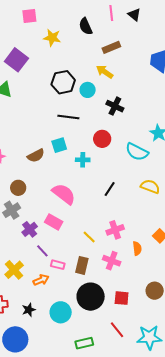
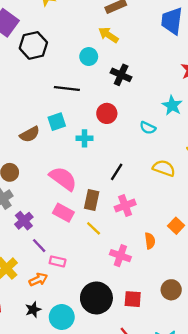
black hexagon: (63, 82) -> (33, 45), moved
cyan semicircle: (137, 152) -> (148, 128), size x0.6
pink rectangle: (54, 222) -> (63, 213), moved
pink cross: (115, 230) -> (125, 206), moved
brown rectangle: (82, 265) -> (92, 200), moved
black star: (29, 310) -> (33, 310), moved

